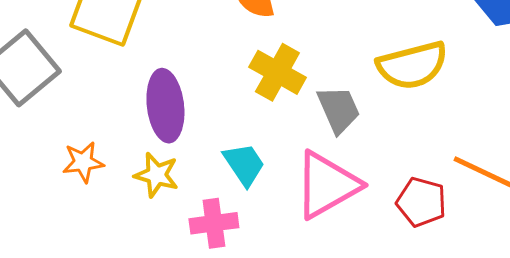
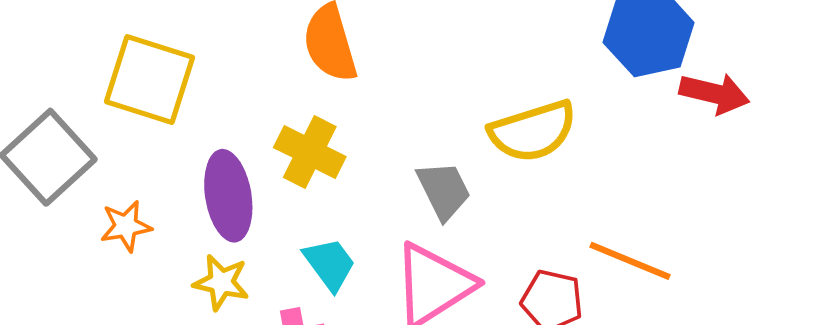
yellow cross: (277, 72) -> (310, 152), moved
orange star: (83, 162) -> (126, 226), moved

